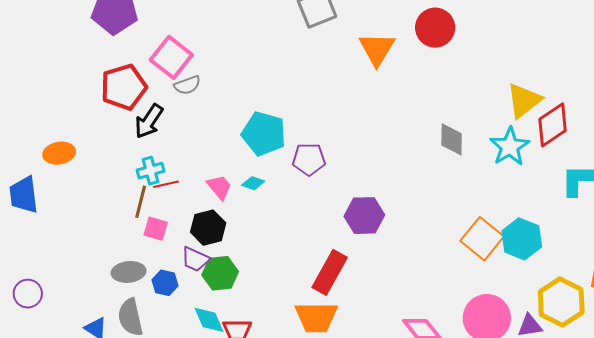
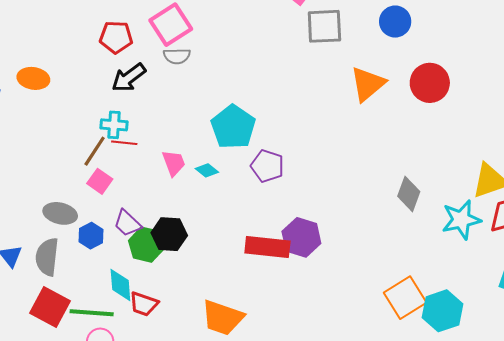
red pentagon: (124, 87) -> (116, 37), size x0.7
black hexagon: (208, 228) -> (169, 234), moved
red rectangle: (330, 272) -> (267, 247), moved, turned 48

